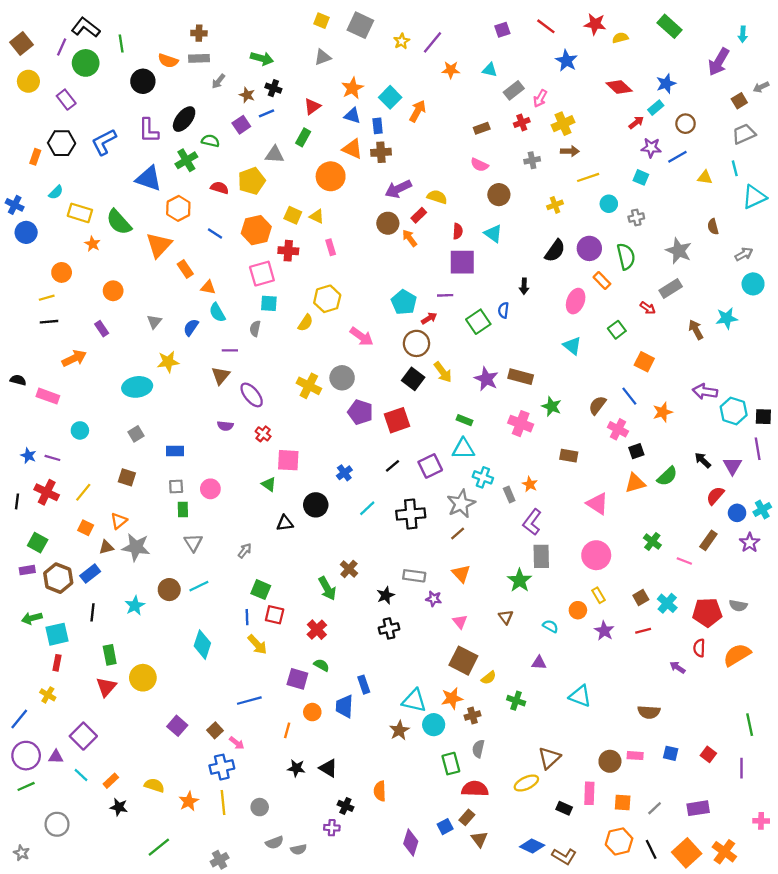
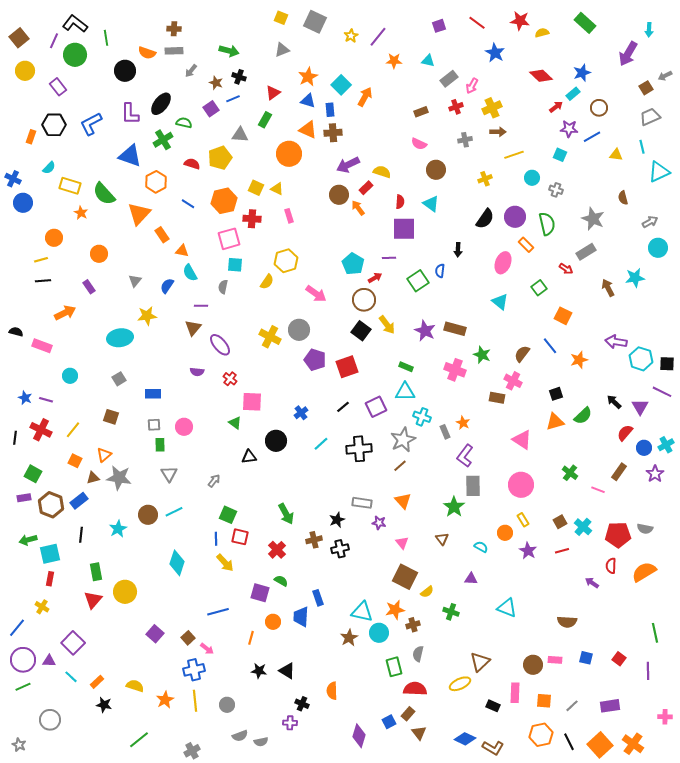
gray cross: (636, 218) -> (556, 190), turned 32
pink cross: (618, 429) -> (513, 381), moved
purple line: (758, 449) -> (662, 392), turned -54
brown cross: (349, 569) -> (314, 540), moved, turned 35

